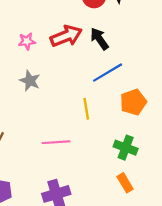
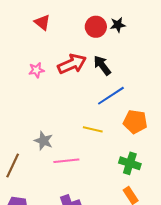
gray star: (30, 81) -> (44, 141), moved
orange pentagon: (133, 102) -> (135, 122), turned 30
yellow line: (86, 109) -> (93, 129), turned -66

